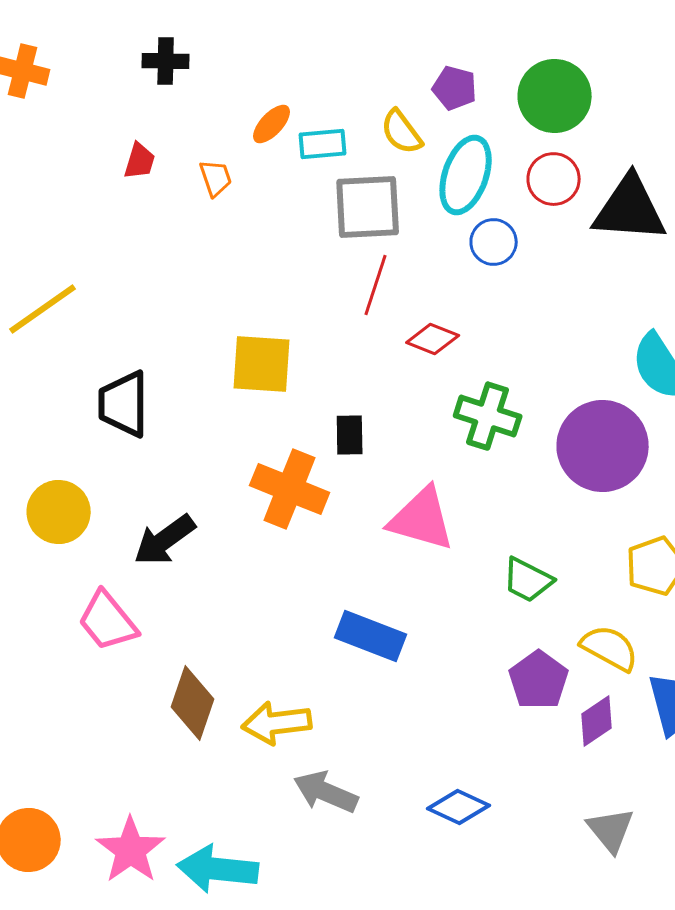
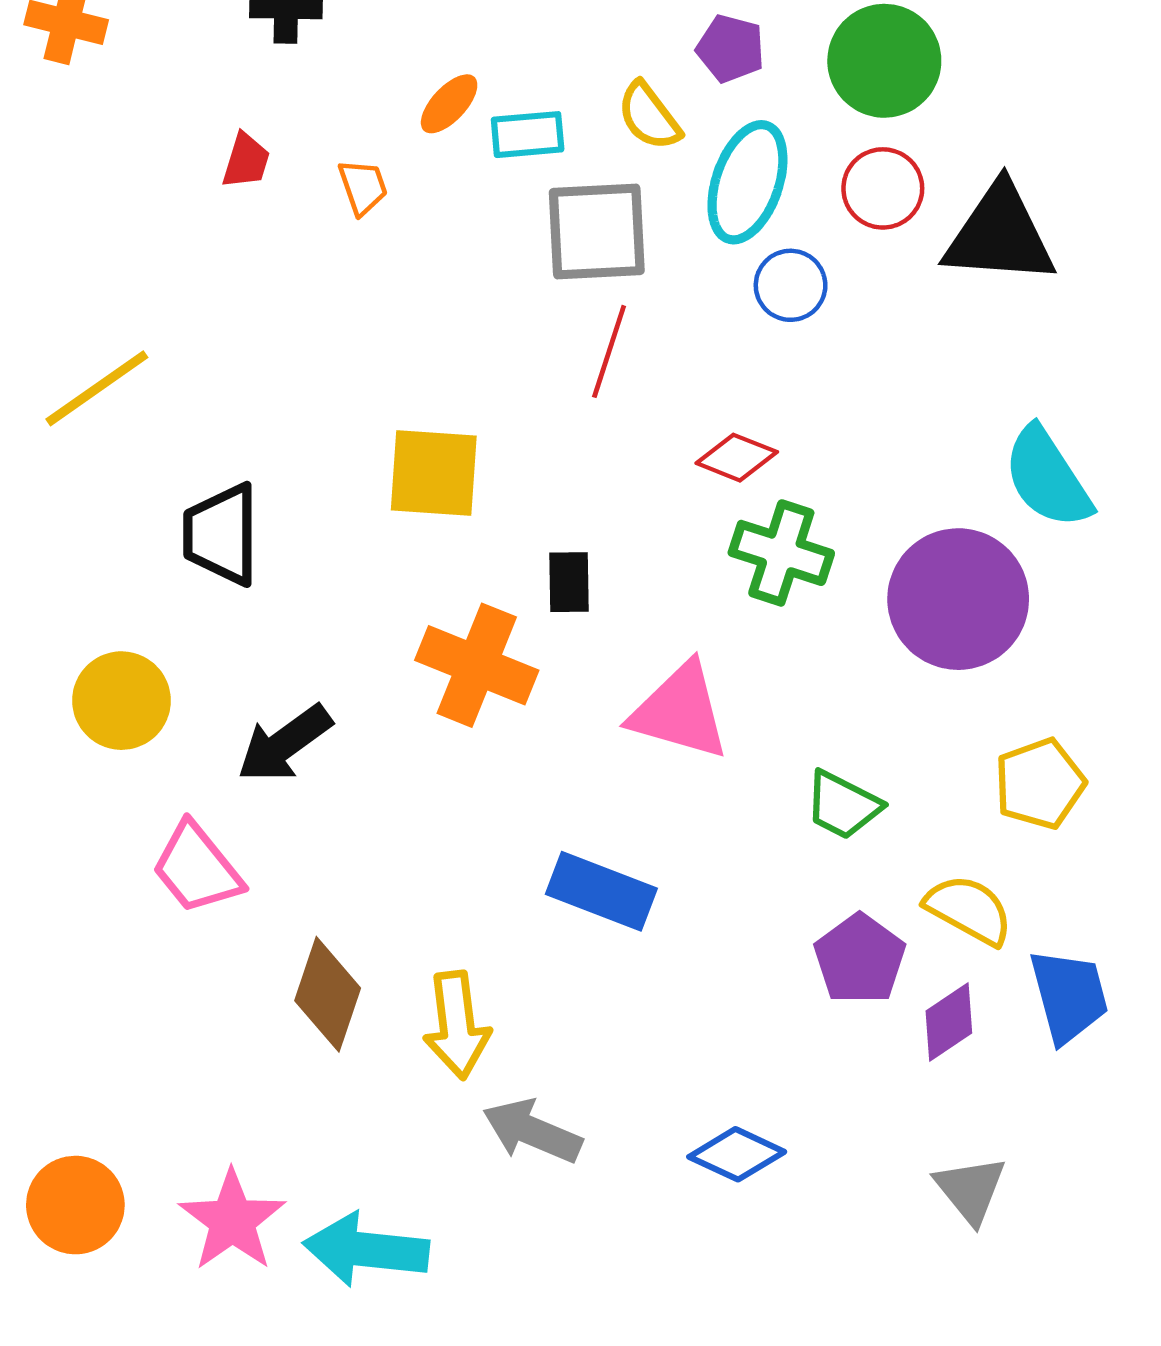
red diamond: (433, 339) -> (737, 458), moved
yellow arrow: (277, 723) -> (457, 1025), turned -90

